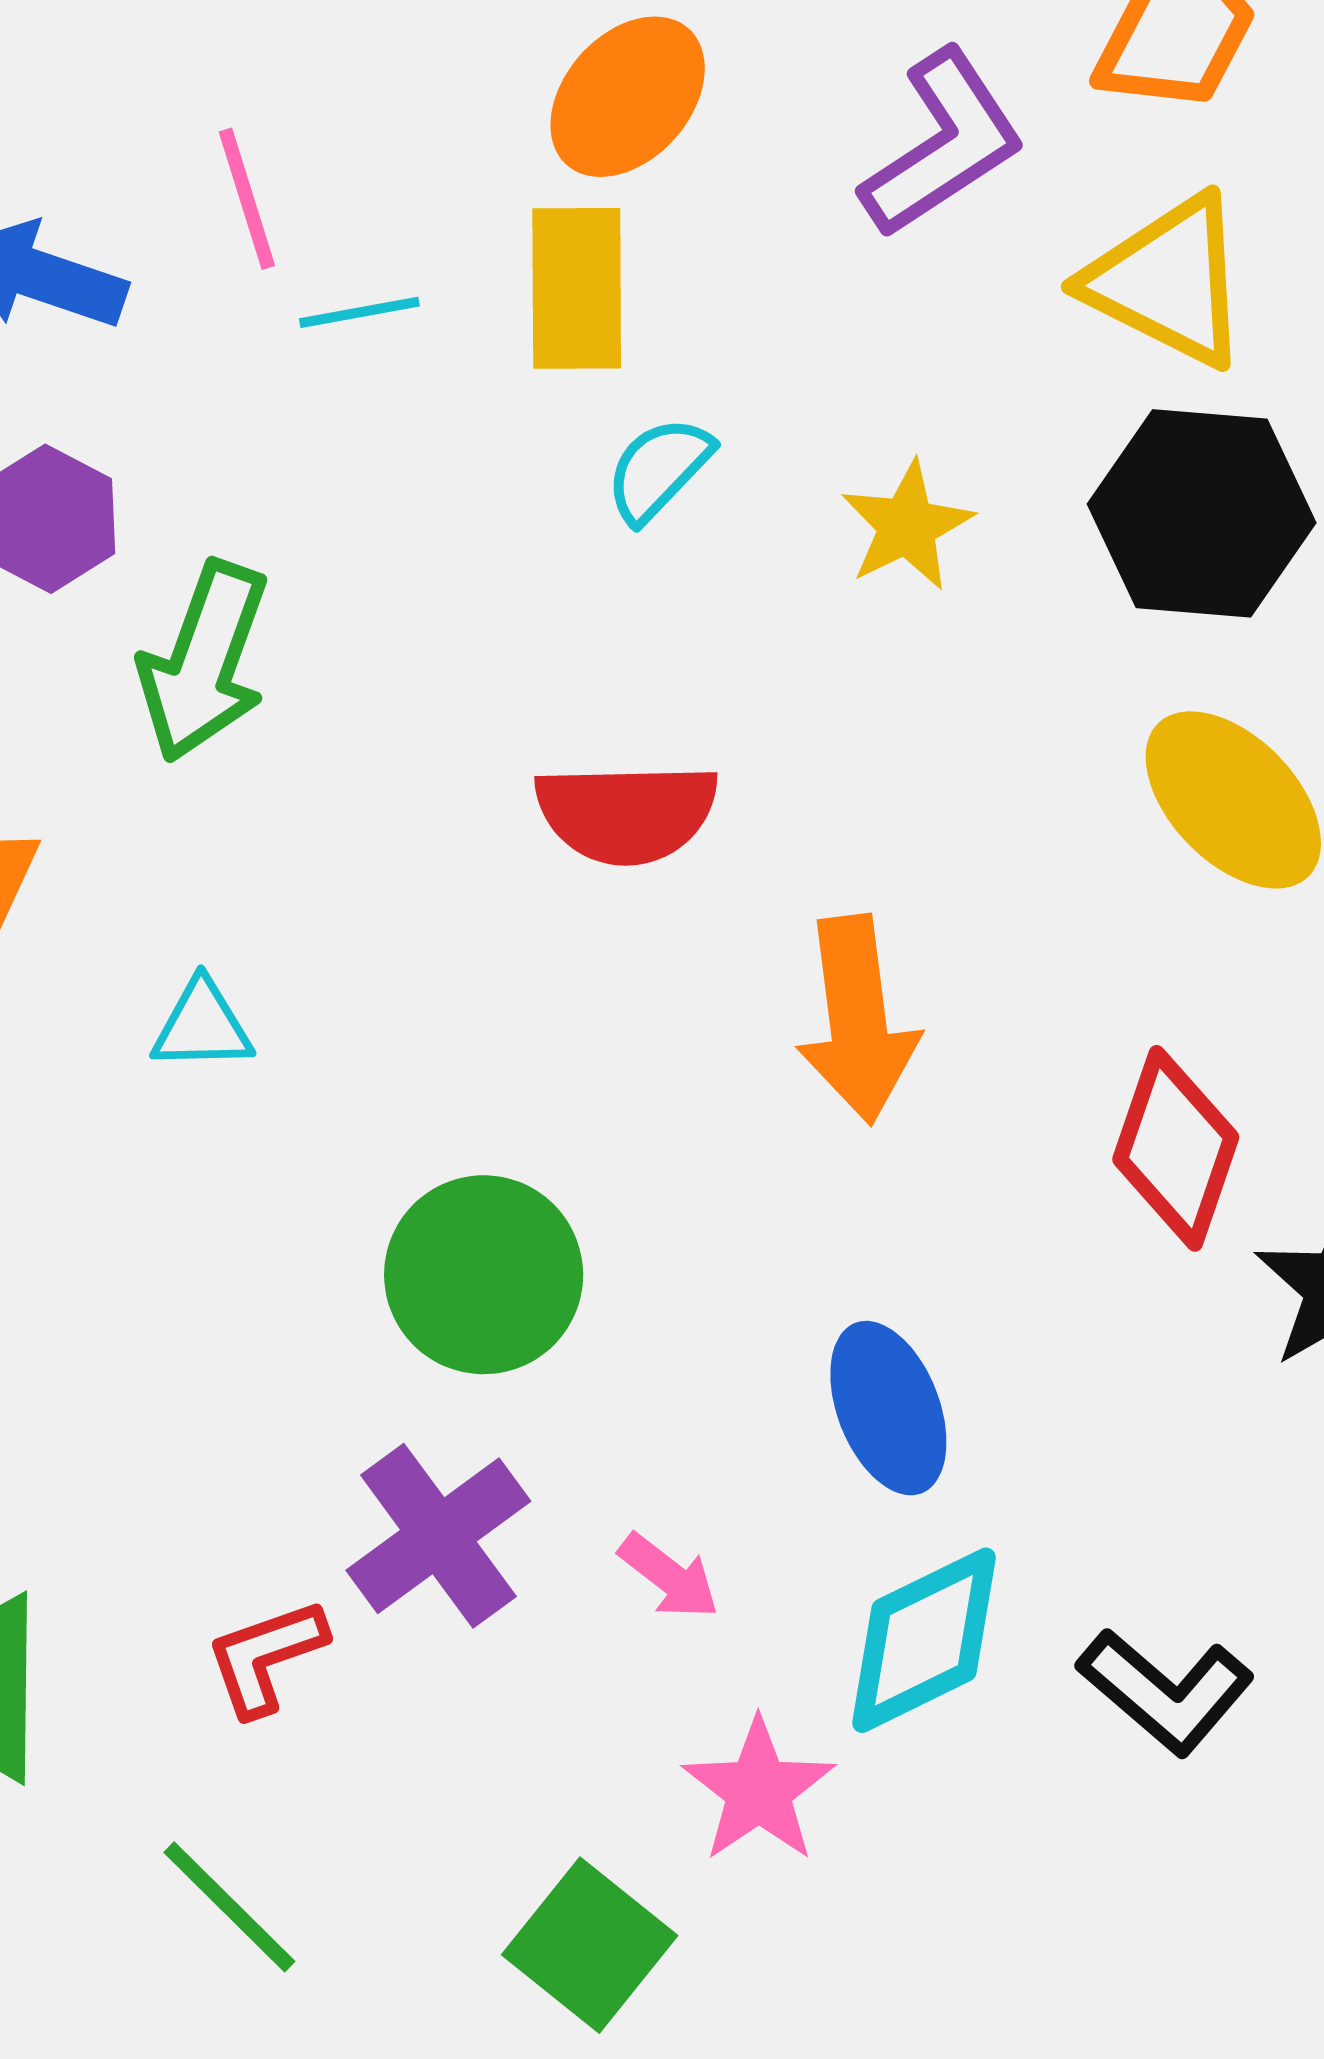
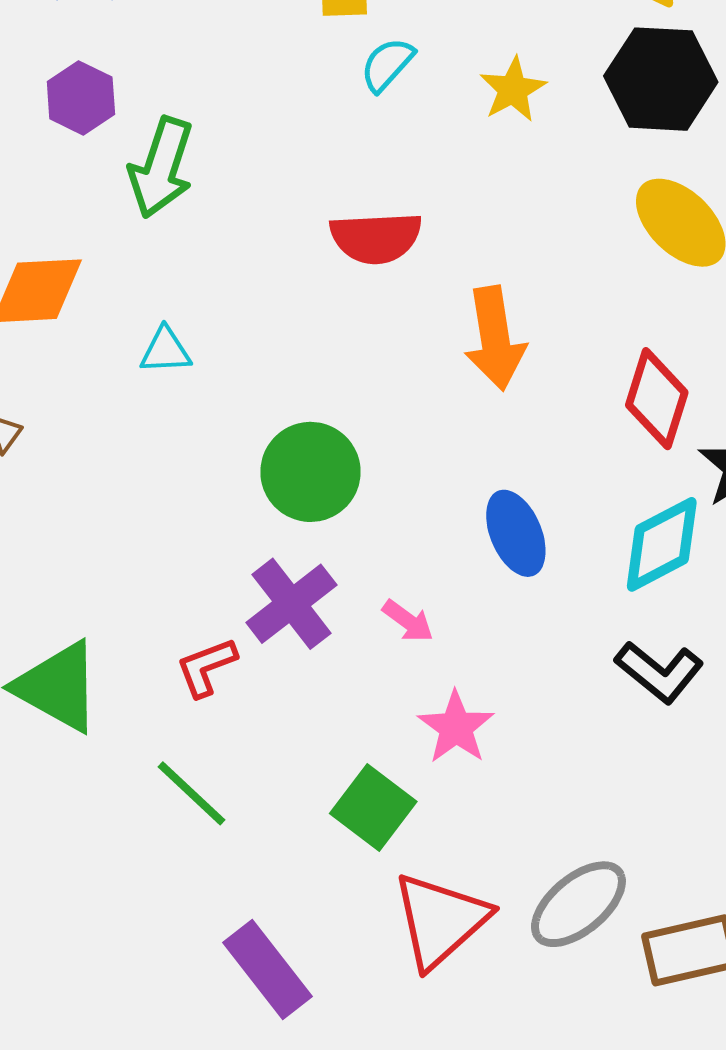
cyan diamond: (924, 1640) -> (662, 544), moved

